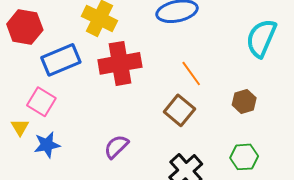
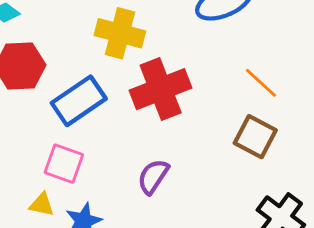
yellow triangle: (20, 127) -> (42, 205), turned -36
purple semicircle: (116, 147) -> (153, 177), moved

